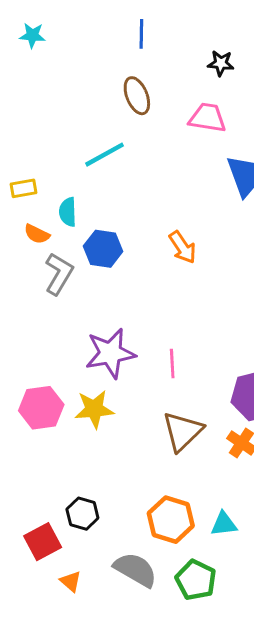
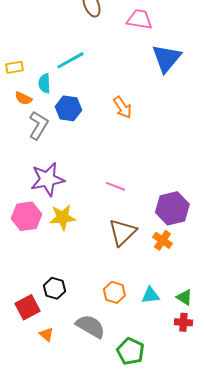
cyan line: (105, 155) -> (70, 60), moved
purple star: (110, 353) -> (47, 179), moved
pink line: (172, 364) -> (115, 186), turned -66
orange hexagon: (171, 520) -> (114, 292), size x0.7
green pentagon: (196, 580) -> (130, 351), moved

